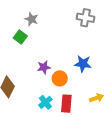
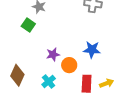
cyan cross: (45, 102) -> (49, 82), moved
red rectangle: (66, 104) -> (87, 84), moved

